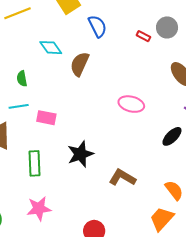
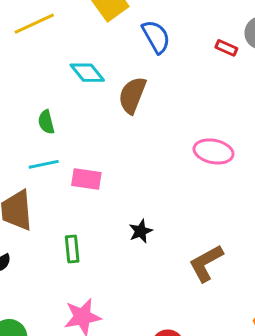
black star: (80, 154) -> (141, 231), size x0.6
green rectangle: (34, 163) -> (72, 249), size x0.7
brown L-shape: (122, 178) -> (206, 263), turned -56

